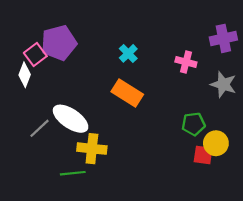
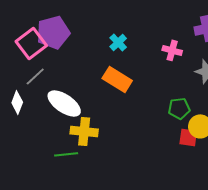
pink square: (35, 55) -> (31, 43), size x1.4
white diamond: (25, 75) -> (17, 102), moved
gray line: (40, 128) -> (35, 76), moved

